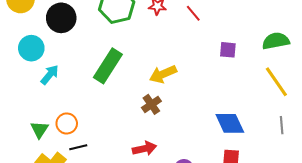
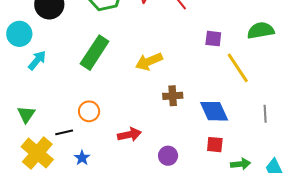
yellow line: (276, 82) -> (238, 68), moved
brown cross: (151, 104) -> (173, 96), moved, turned 30
orange circle: (67, 123) -> (89, 111), moved

